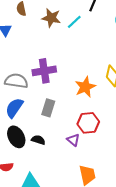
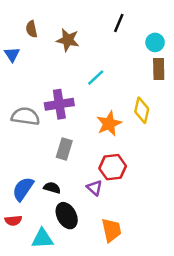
cyan line: (74, 22) -> (96, 78), moved
blue semicircle: (14, 108) -> (23, 189), moved
black ellipse: (16, 137) -> (67, 216), moved

